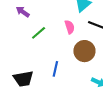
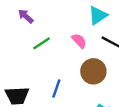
pink semicircle: (70, 27) -> (79, 41), turned -32

